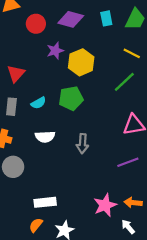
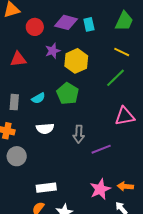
cyan rectangle: (106, 18) -> (89, 24), moved
red triangle: (16, 74) -> (18, 59), moved, turned 42
green pentagon: (71, 98) -> (68, 94), turned -30
purple line: (128, 162) -> (101, 149), moved

